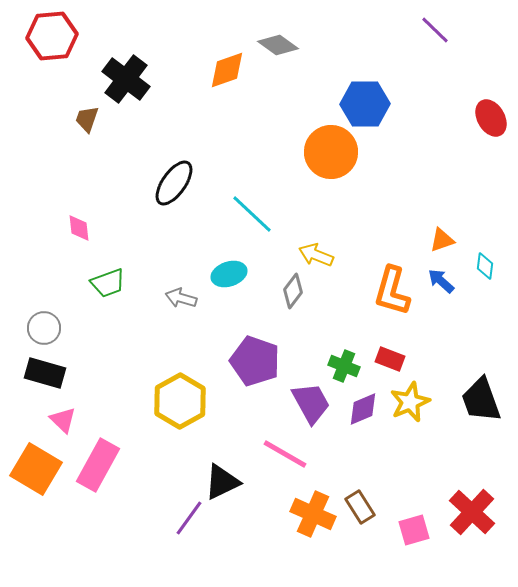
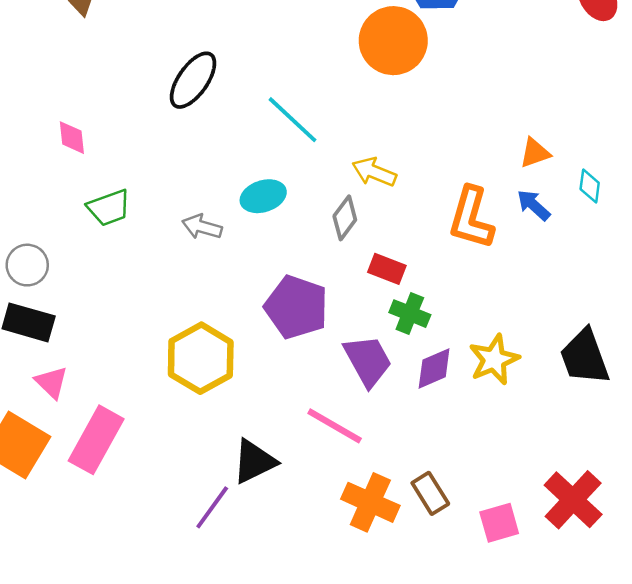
red rectangle: (390, 359) -> (387, 269), moved

